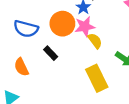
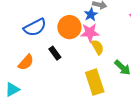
blue semicircle: (26, 29) -> (35, 27), turned -50
orange semicircle: (21, 67) -> (26, 62), turned -120

